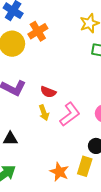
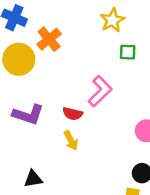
pink L-shape: (70, 114) -> (100, 91), moved

